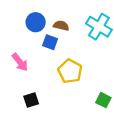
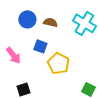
blue square: (50, 42) -> (40, 46), moved

